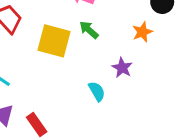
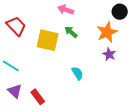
orange star: (142, 32) -> (107, 32), size x1.5
purple star: (122, 68) -> (109, 54), moved

